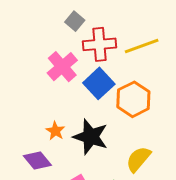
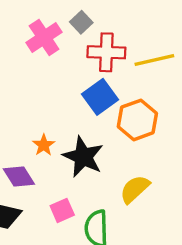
pink cross: (62, 67) -> (44, 37), moved

